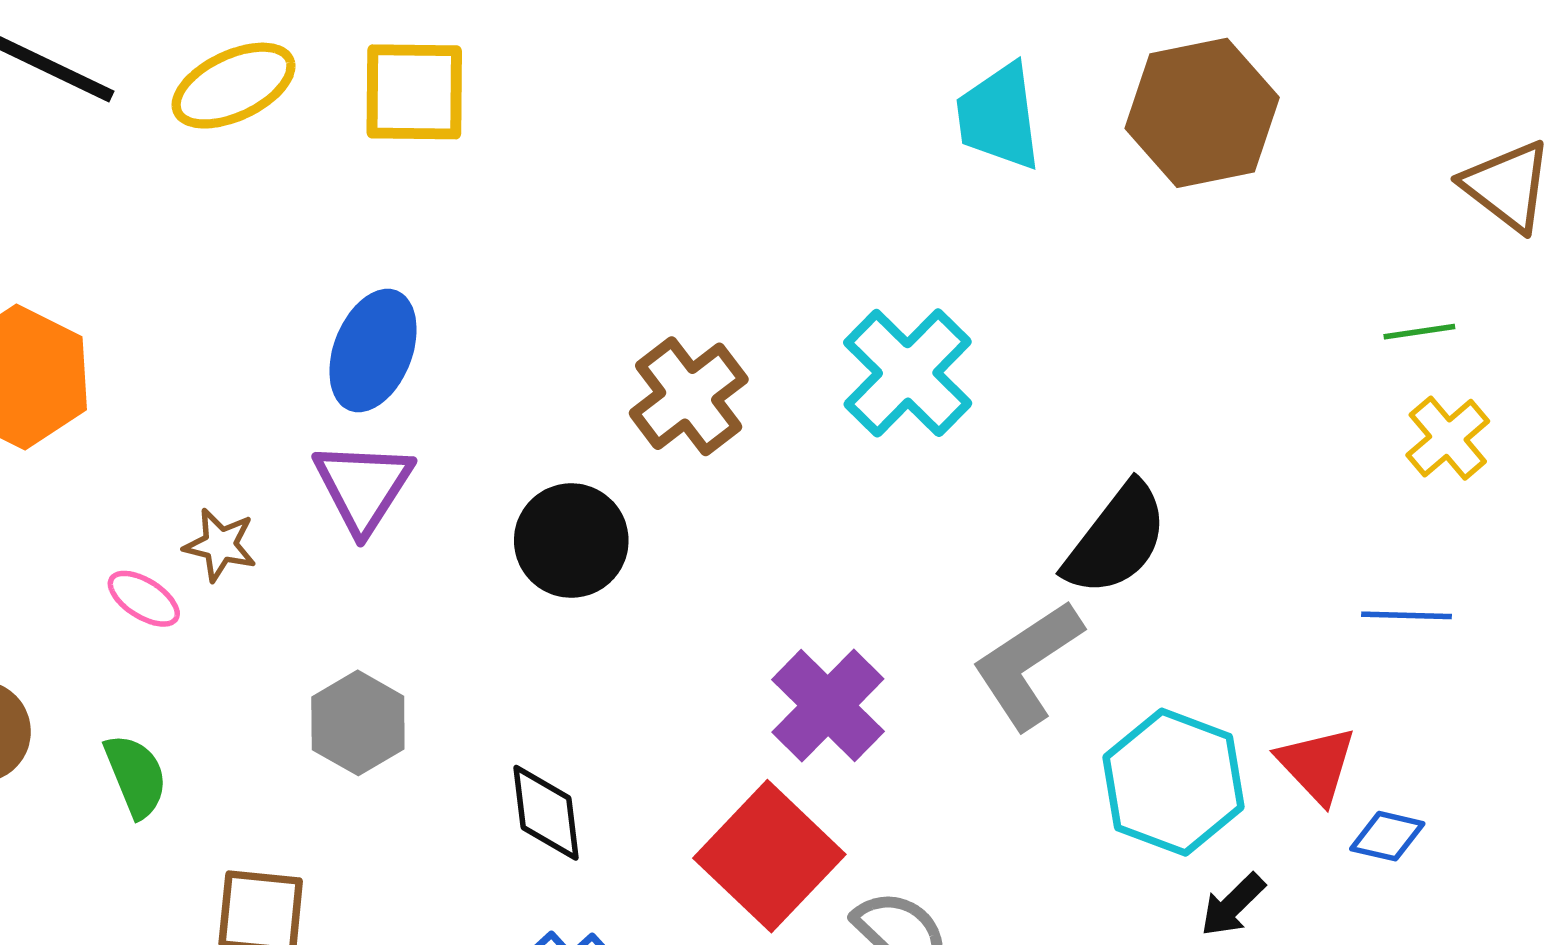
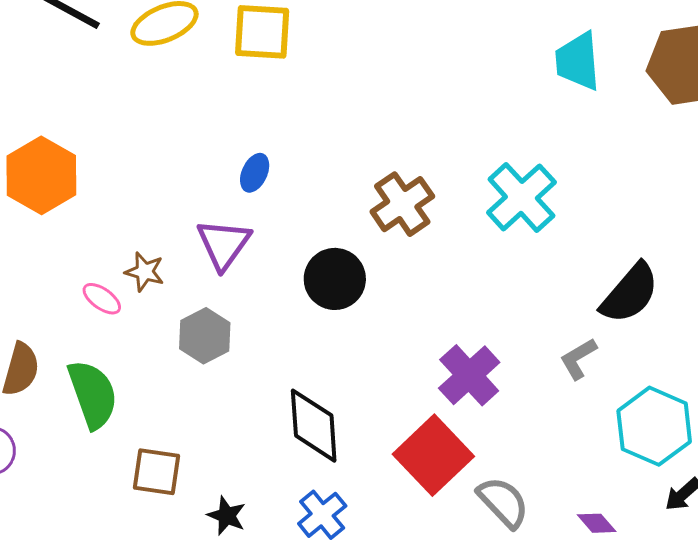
blue ellipse: (373, 351) -> (255, 173), moved, size x0.6
gray L-shape: (1027, 665) -> (578, 359), size x0.6
gray hexagon: (358, 723) -> (205, 336), moved
green semicircle: (136, 776) -> (93, 394), size x1.5
black diamond: (546, 813) -> (314, 426), size x1.4

